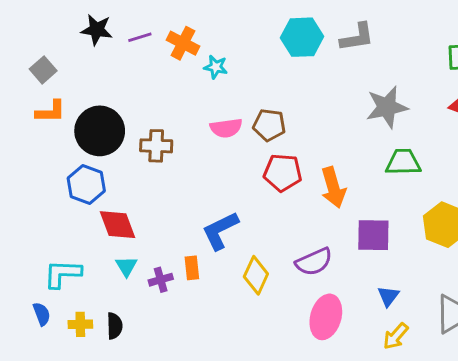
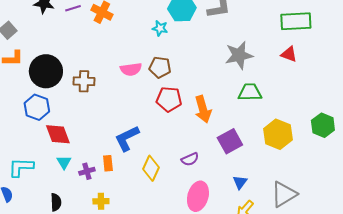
cyan star: (216, 67) -> (160, 28), moved
purple square: (373, 235) -> (230, 141), turned -30
purple semicircle: (314, 262) -> (190, 159), size x0.7
yellow cross: (80, 324) -> (101, 201), moved

